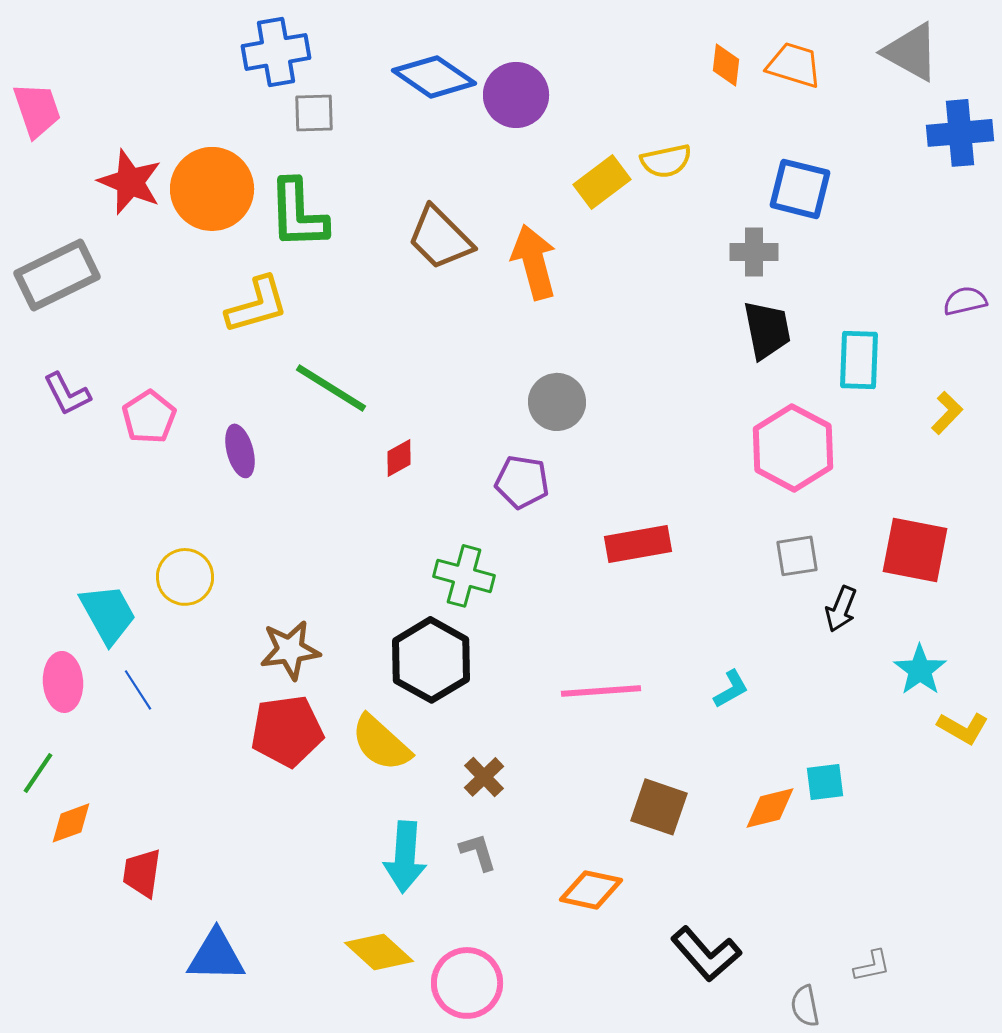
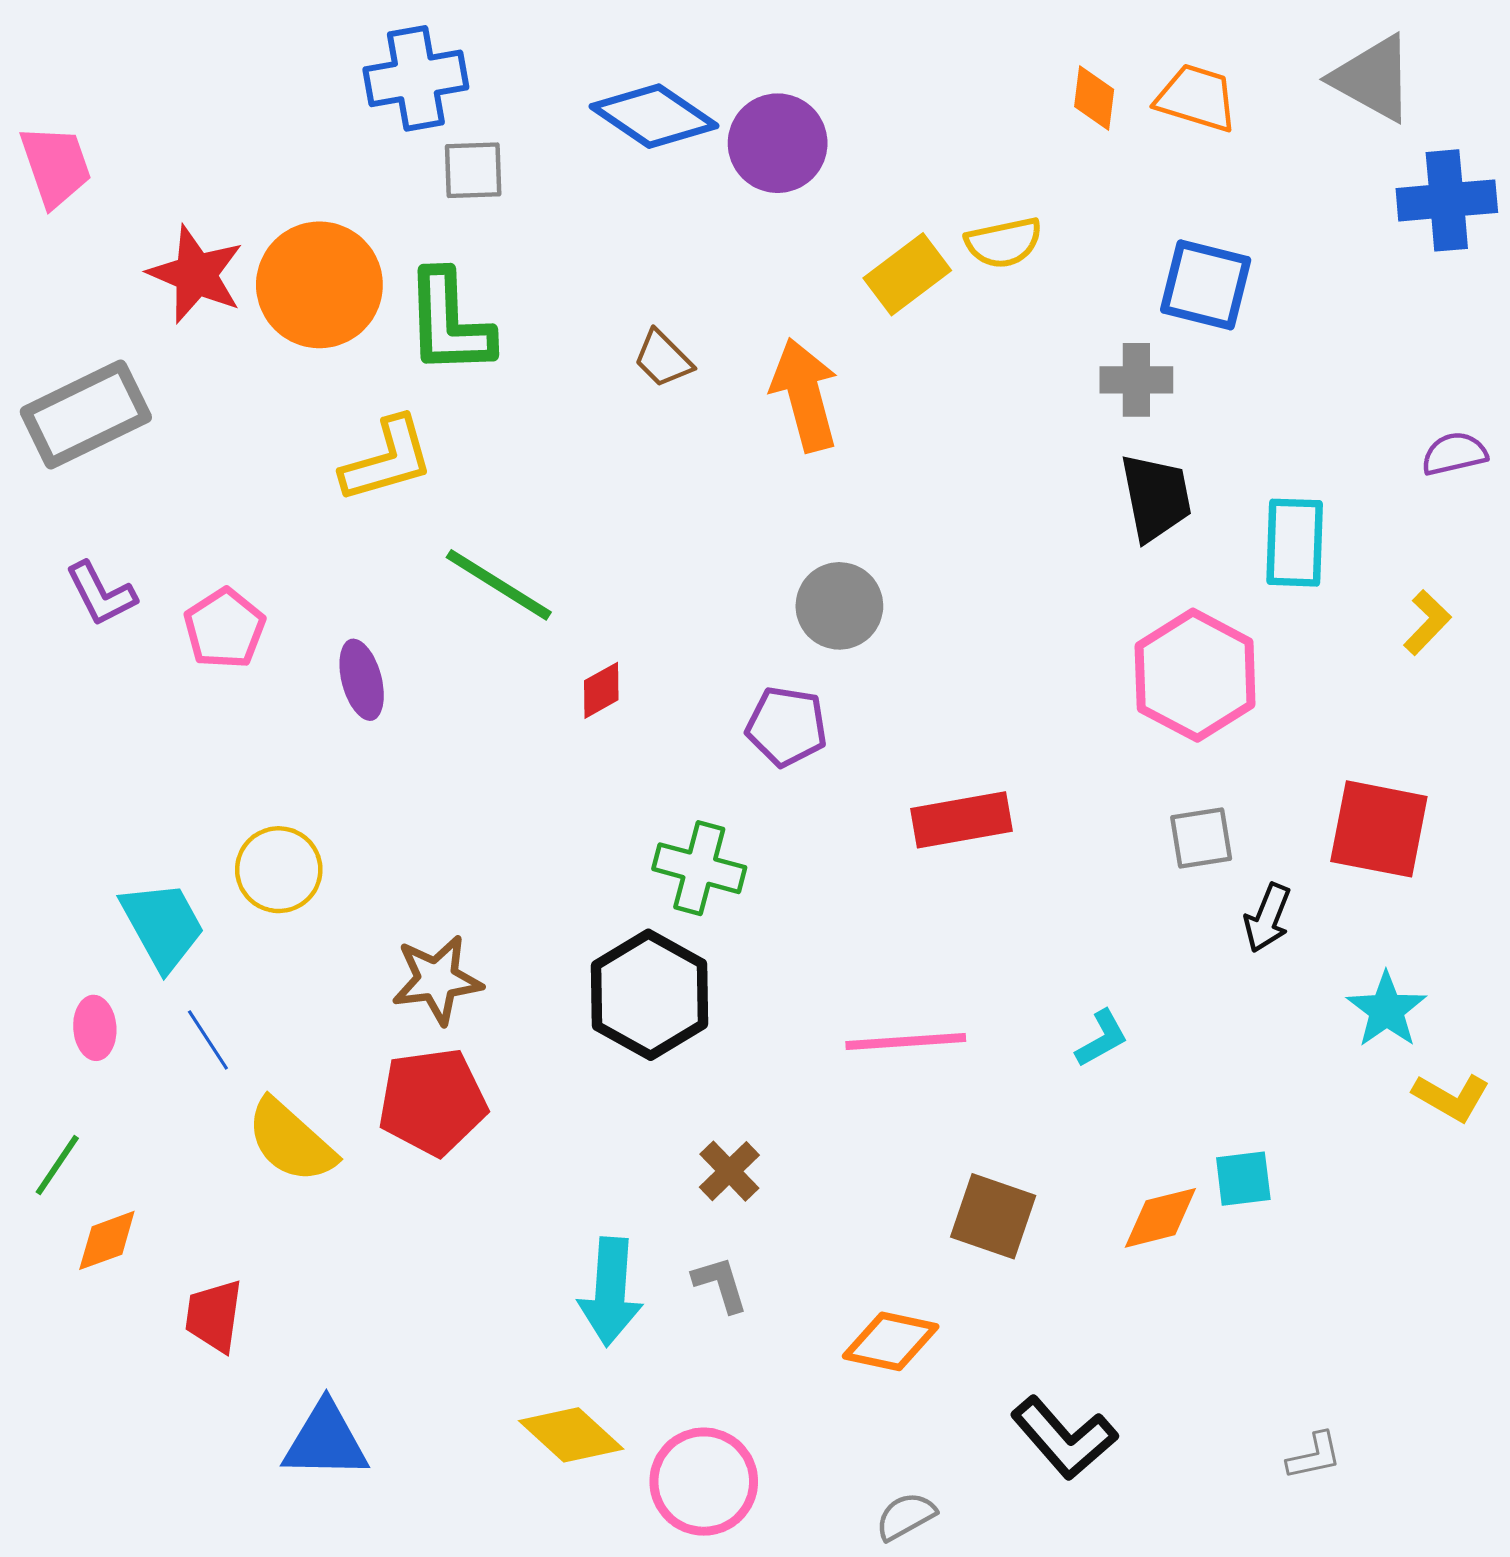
brown trapezoid: (440, 238) -> (663, 359), size x0.6
pink ellipse: (63, 682) -> (95, 1028), size x0.7
yellow semicircle: (381, 743) -> (291, 1141), moved
gray semicircle: (805, 1006) -> (906, 1516), moved, turned 72

